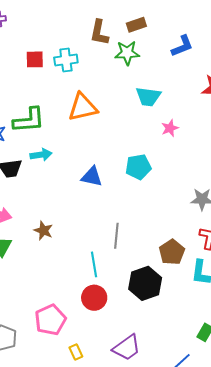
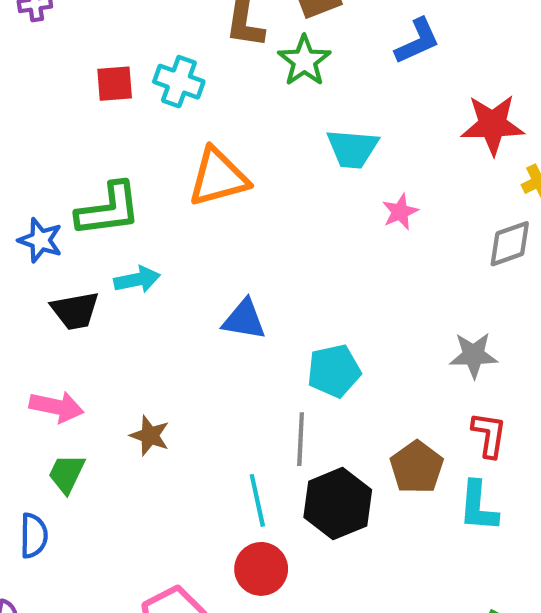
green star: (127, 53) -> (304, 61), turned -30
cyan cross: (66, 60) -> (179, 82), turned 30
cyan pentagon: (138, 167) -> (334, 371), moved
black hexagon: (145, 283) -> (338, 504), moved

